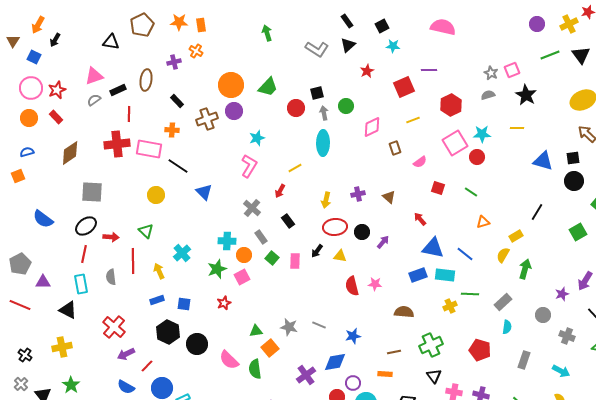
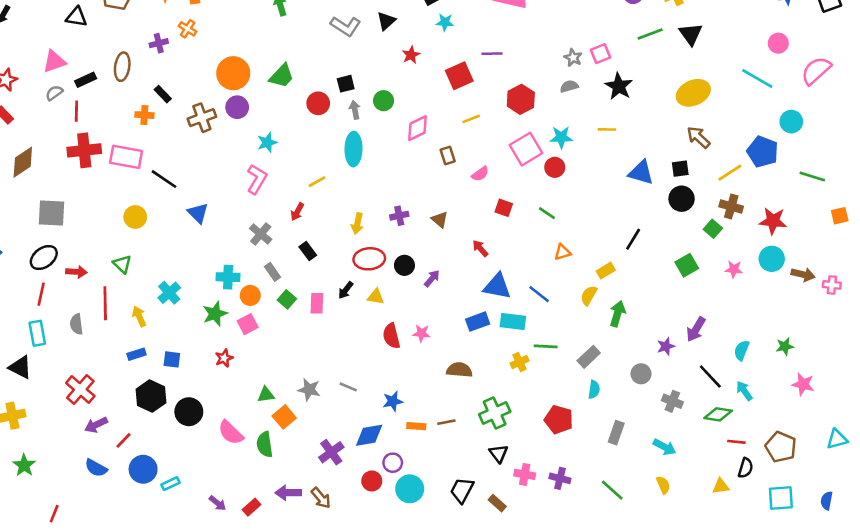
red line: (129, 114) -> (76, 111), moved
orange cross: (172, 130) -> (144, 115), moved
orange rectangle: (385, 374) -> (416, 426), moved

